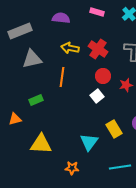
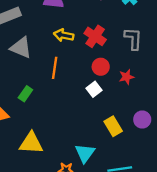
gray triangle: (32, 59) -> (21, 48), turned 35
green rectangle: (36, 100) -> (25, 94), turned -32
cyan triangle: (89, 142) -> (85, 153), moved

